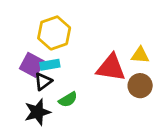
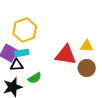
black triangle: (43, 81) -> (17, 65), turned 32

